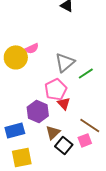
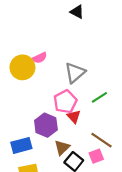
green line: (86, 73) -> (99, 97), moved

